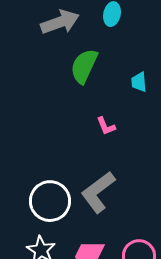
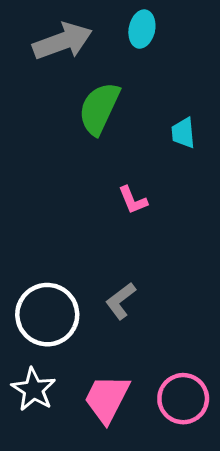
gray L-shape: (98, 192) -> (121, 301), size x0.6

